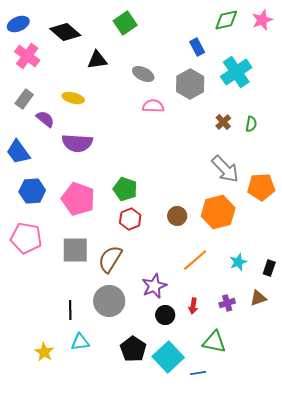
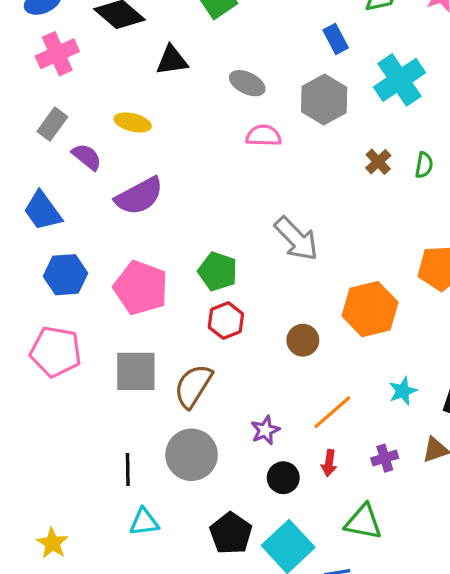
pink cross: (27, 56) -> (57, 54), turned 30
purple semicircle: (77, 143) -> (139, 196), turned -32
gray arrow: (225, 169) -> (296, 239), moved
brown circle: (177, 216) -> (303, 340), moved
orange line: (195, 260) -> (332, 412), moved
purple star: (154, 286) -> (265, 430), size x0.7
yellow star: (44, 352) -> (52, 543), moved

